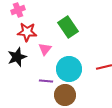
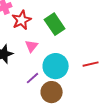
red star: (27, 32) -> (22, 20), moved, turned -30
purple line: (46, 81) -> (33, 78), turned -48

